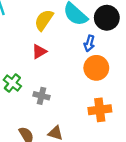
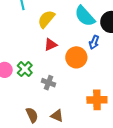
yellow semicircle: (44, 20) -> (46, 19), moved
orange circle: (96, 68) -> (76, 57), moved

